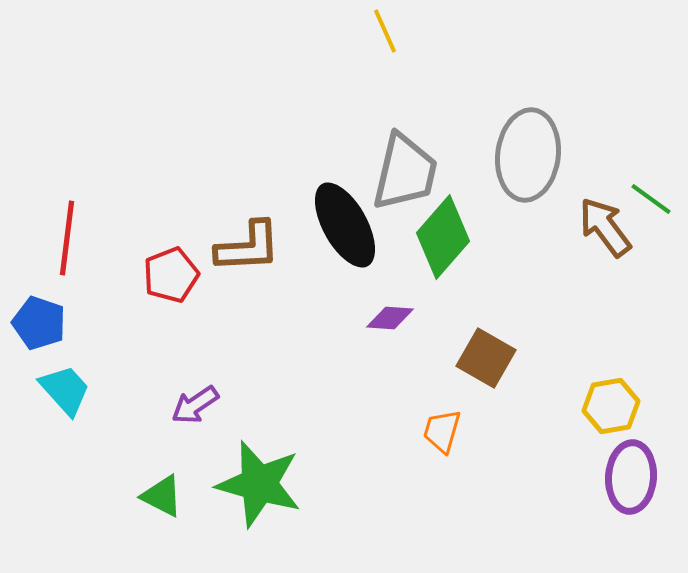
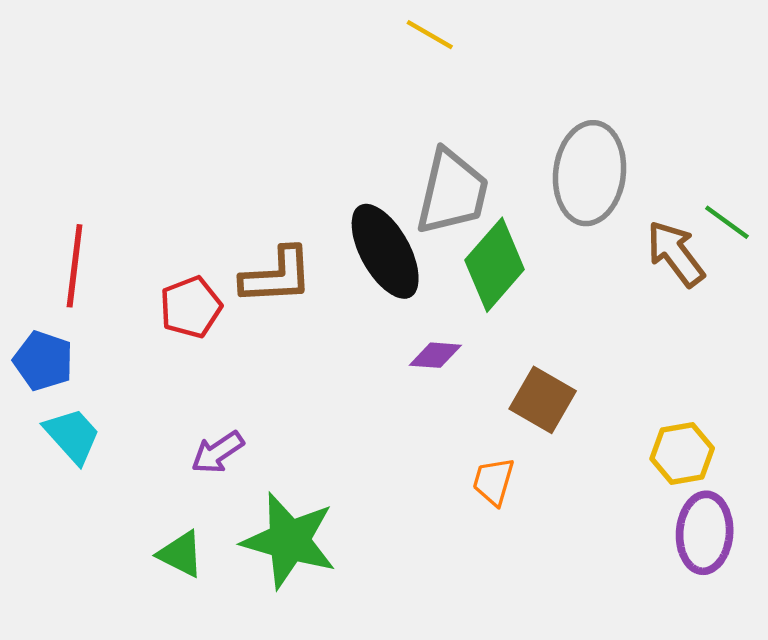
yellow line: (385, 31) -> (430, 35), turned -36

